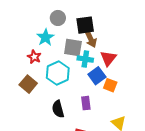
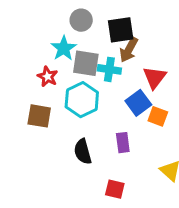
brown arrow: (91, 39) -> (129, 50), turned 54
gray square: (73, 47) -> (86, 63), moved
cyan cross: (85, 59) -> (109, 69), moved
brown square: (28, 84) -> (39, 116), turned -30

